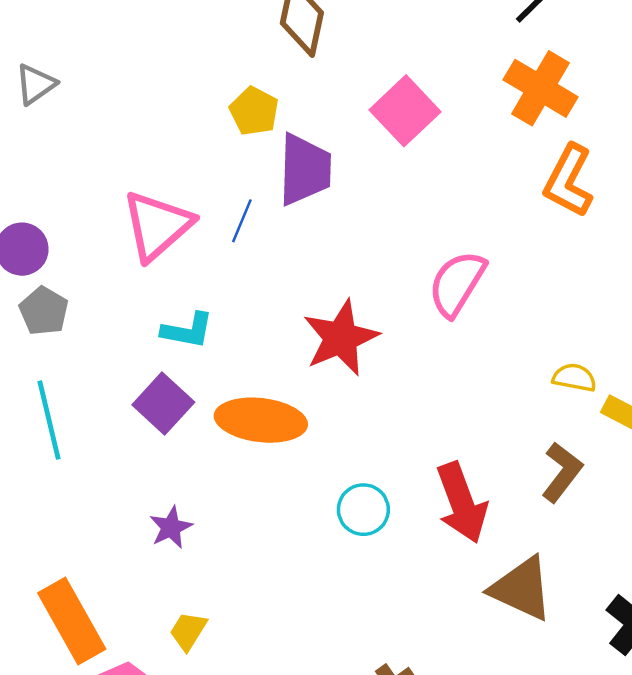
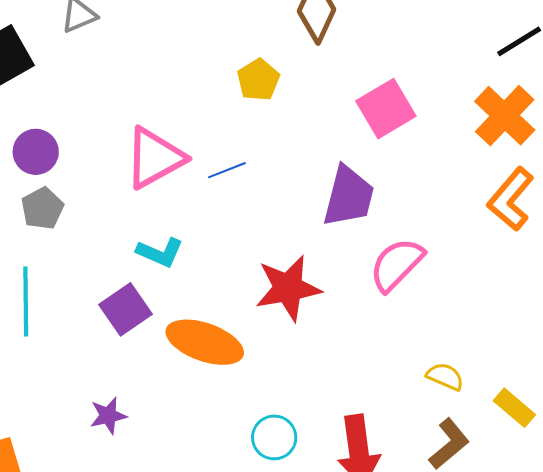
purple trapezoid: (305, 169) -> (349, 196), moved
blue line: (242, 221) -> (227, 170), turned 33
yellow semicircle: (574, 378) -> (445, 377), moved

